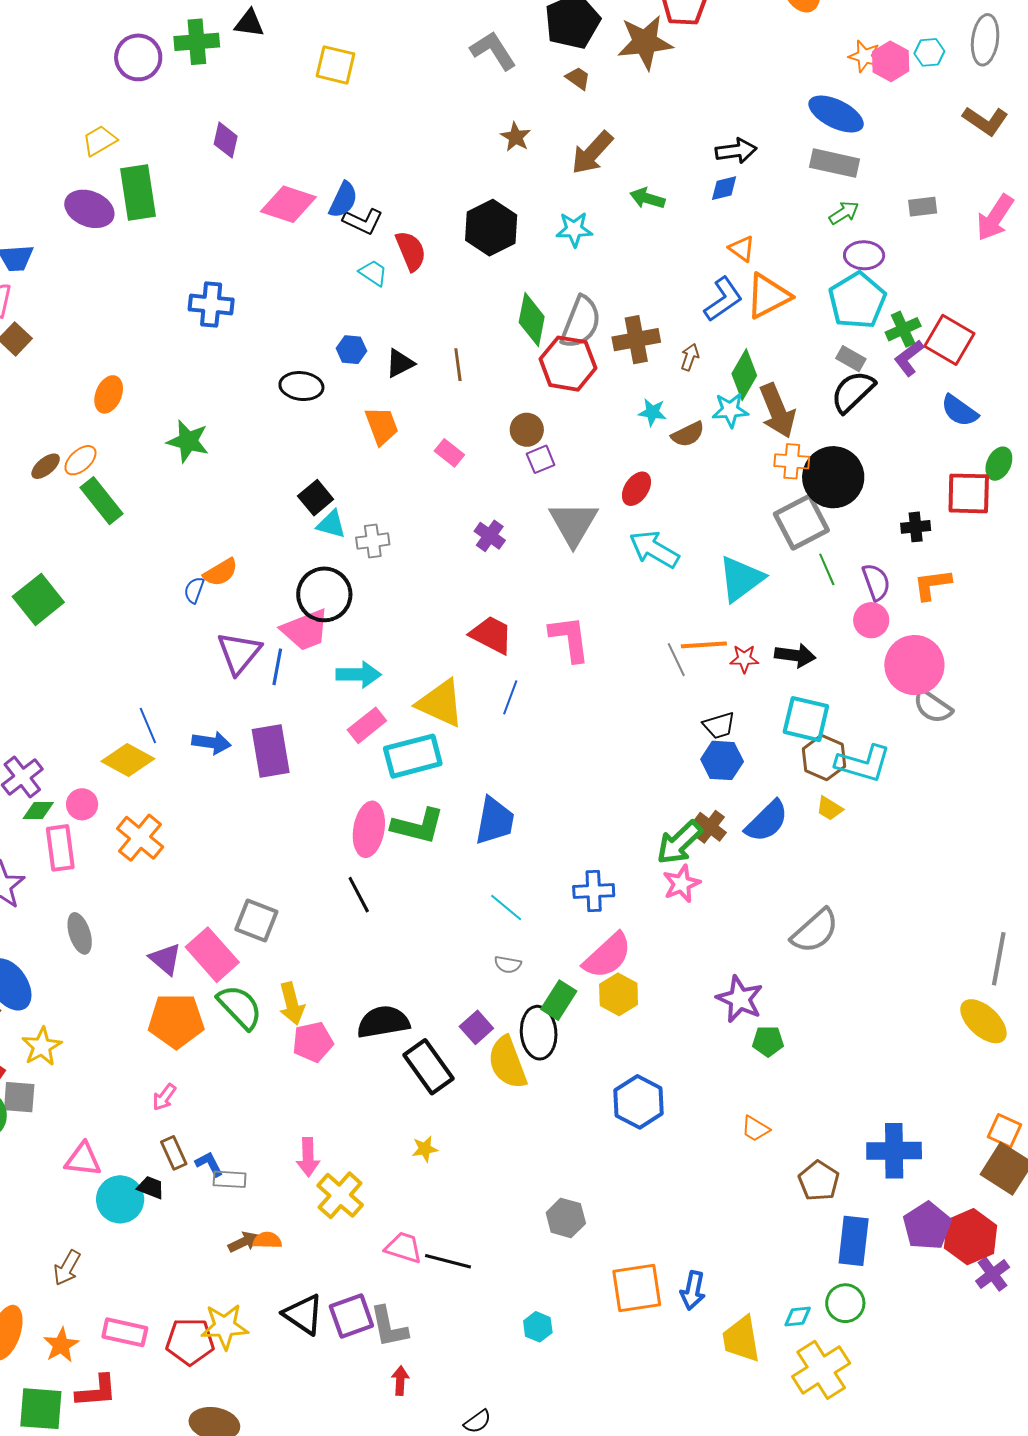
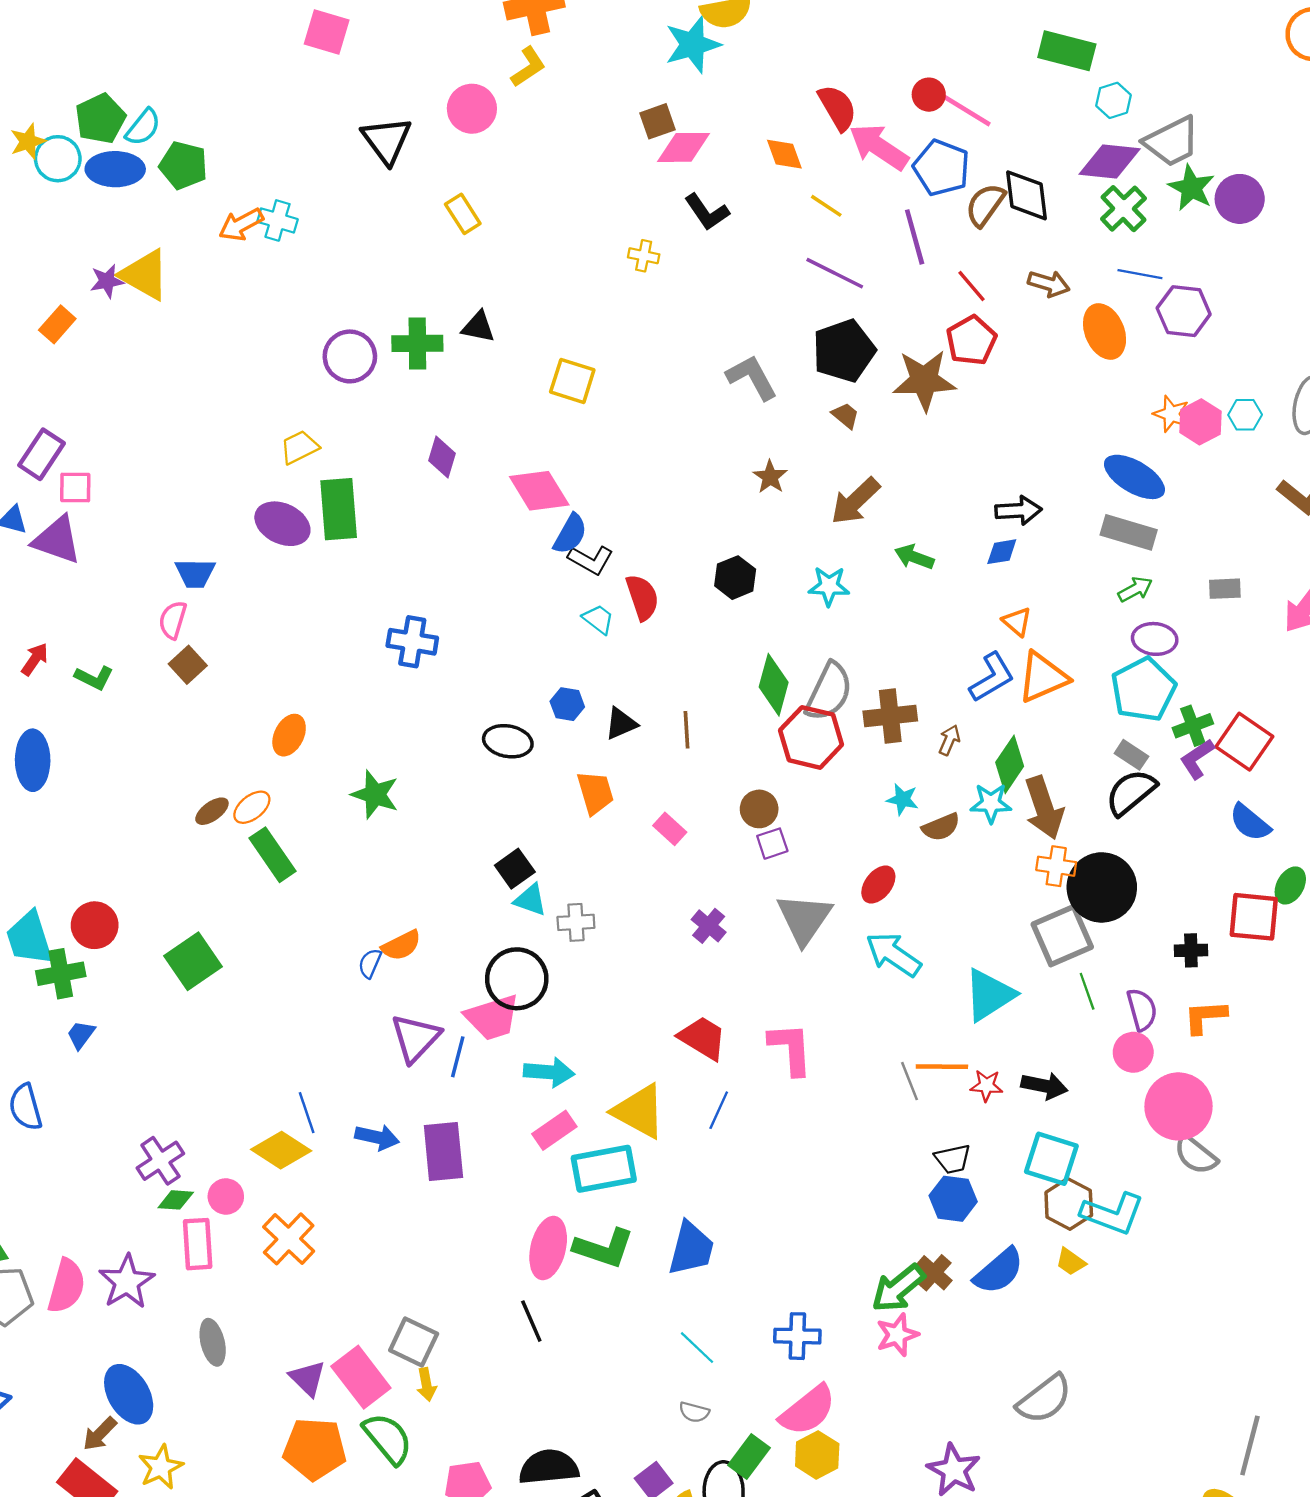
pink diamond: (288, 204) -> (539, 491), moved, turned 36
black hexagon: (491, 228) -> (735, 578), size x0.7
yellow arrow: (292, 1004) -> (426, 1385), moved, size x0.7

